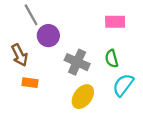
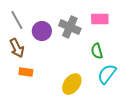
gray line: (31, 15) -> (17, 20), moved
gray cross: (77, 62) -> (70, 27), moved

